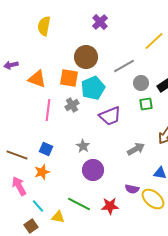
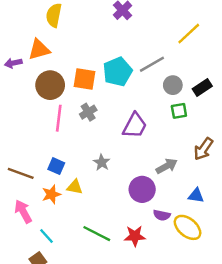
brown circle: (86, 57) -> (50, 85), moved
orange triangle: (37, 79) -> (39, 50), moved, turned -36
cyan pentagon: (93, 88) -> (118, 72), moved
purple trapezoid: (110, 116) -> (135, 126), turned -40
purple circle: (93, 170) -> (142, 189), moved
yellow triangle: (58, 217) -> (75, 187), moved

